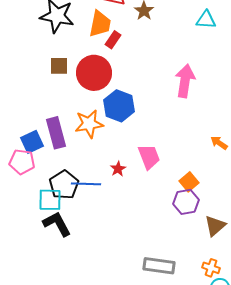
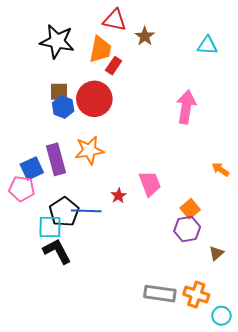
blue hexagon: (119, 106) -> (63, 107), moved, size x0.7
brown triangle: (215, 226) -> (216, 253), size x0.7
orange cross: (211, 268) -> (196, 295), moved, size x1.4

